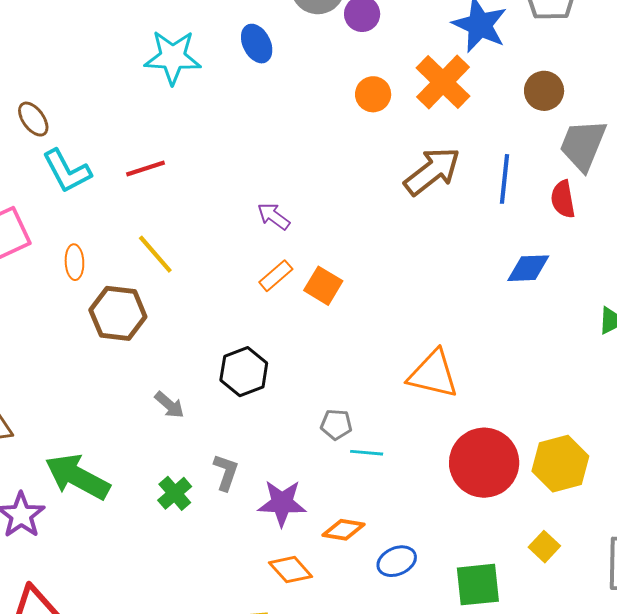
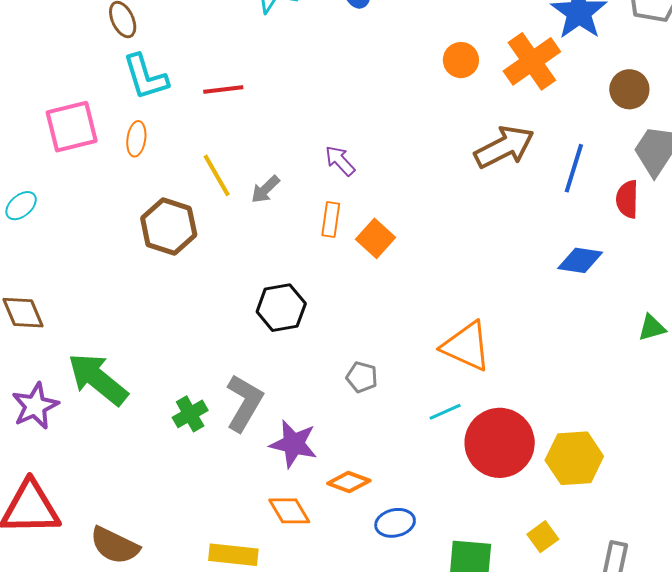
orange ellipse: (74, 262) -> (136, 139), moved
orange rectangle: (276, 276) -> (331, 220), turned -52
gray arrow: (169, 405) -> (265, 189), moved, turned 84
cyan line: (367, 453) -> (445, 412), moved, turned -40
gray L-shape: (226, 472) -> (244, 403), size x1.5

